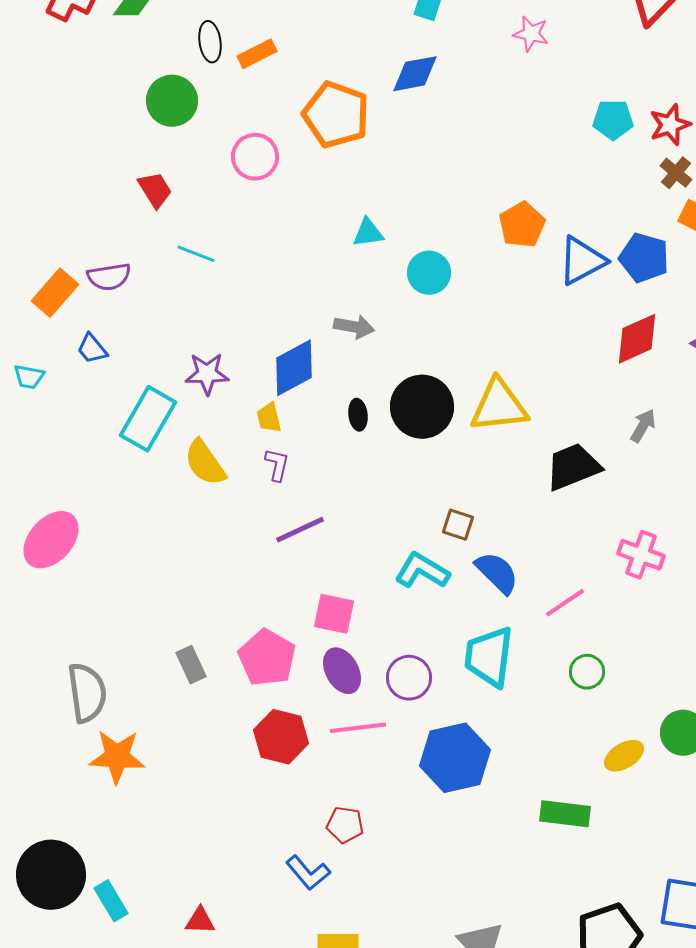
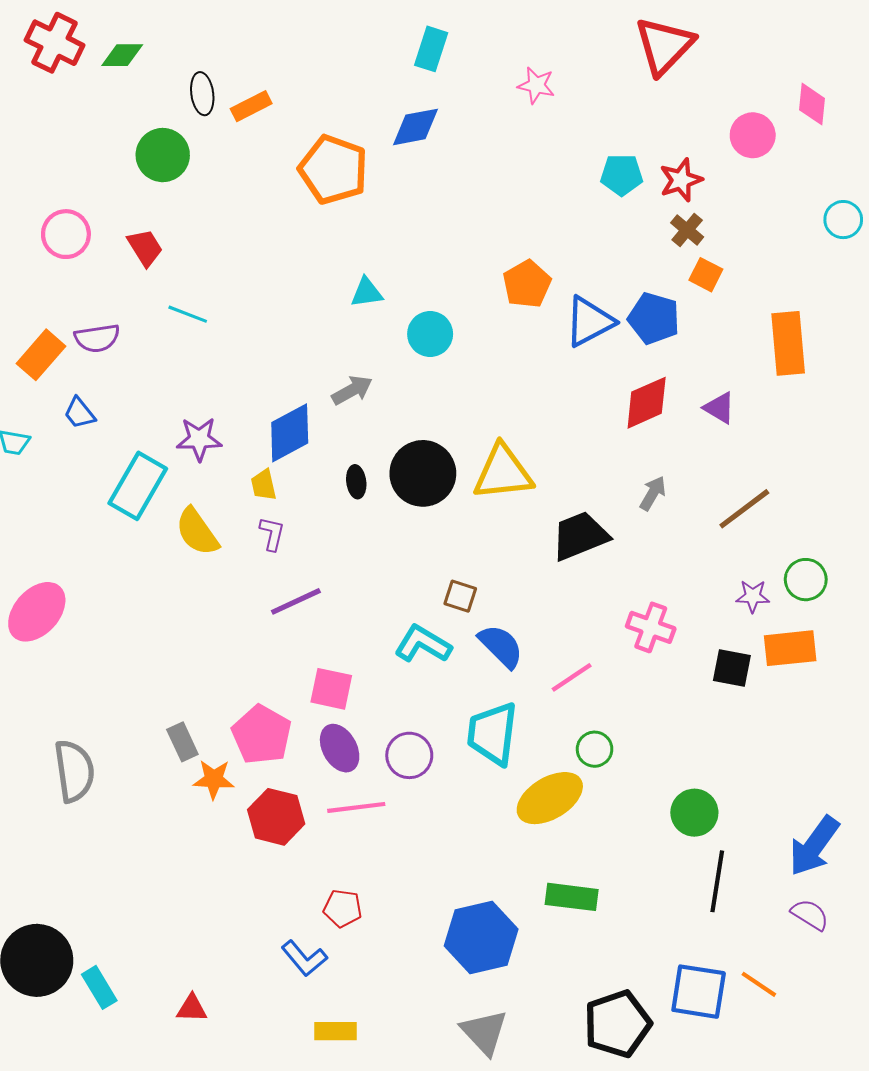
pink circle: (255, 157) -> (66, 234), moved
gray arrow: (354, 327) -> (352, 390), turned -39
yellow ellipse: (624, 756) -> (550, 798), moved, size x1.6
orange star: (117, 757) -> (214, 779), moved, size x0.7
blue hexagon: (455, 758) -> (481, 937), moved

